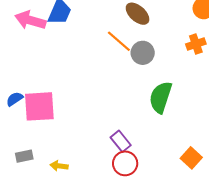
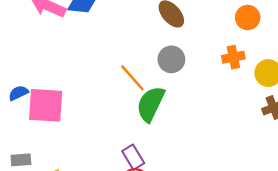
orange line: (119, 41) -> (132, 78), moved
green semicircle: (161, 97) -> (151, 104), moved

